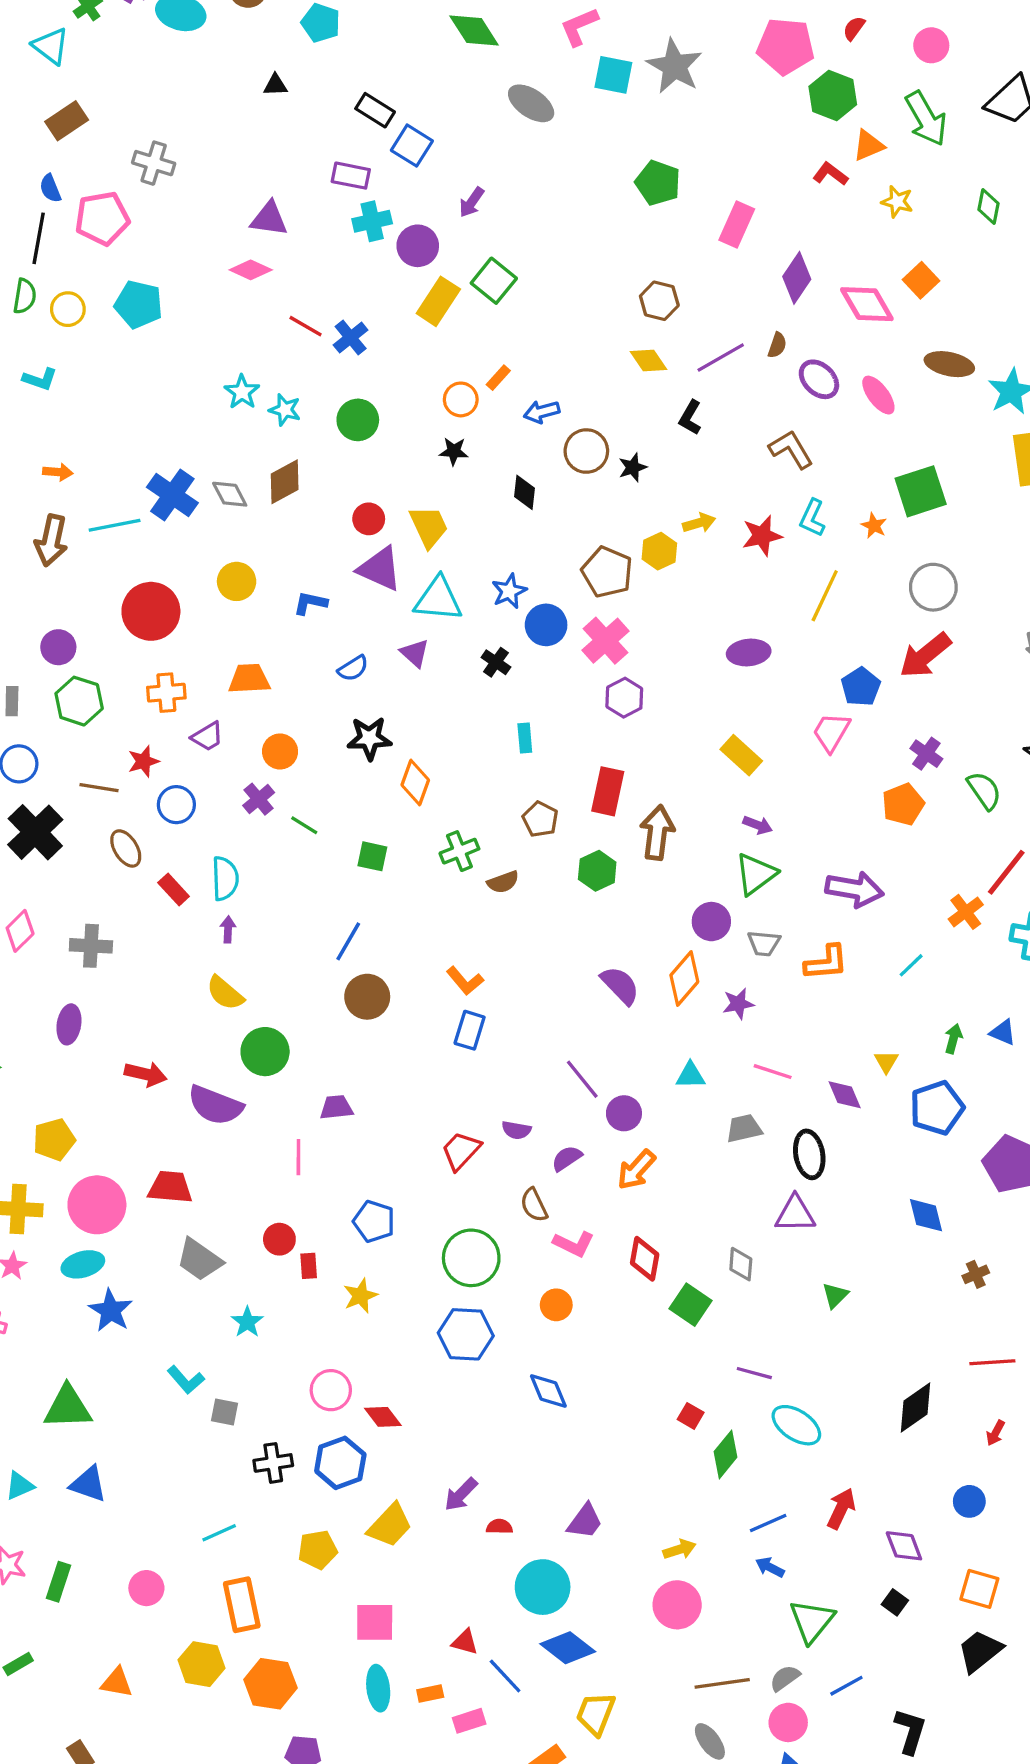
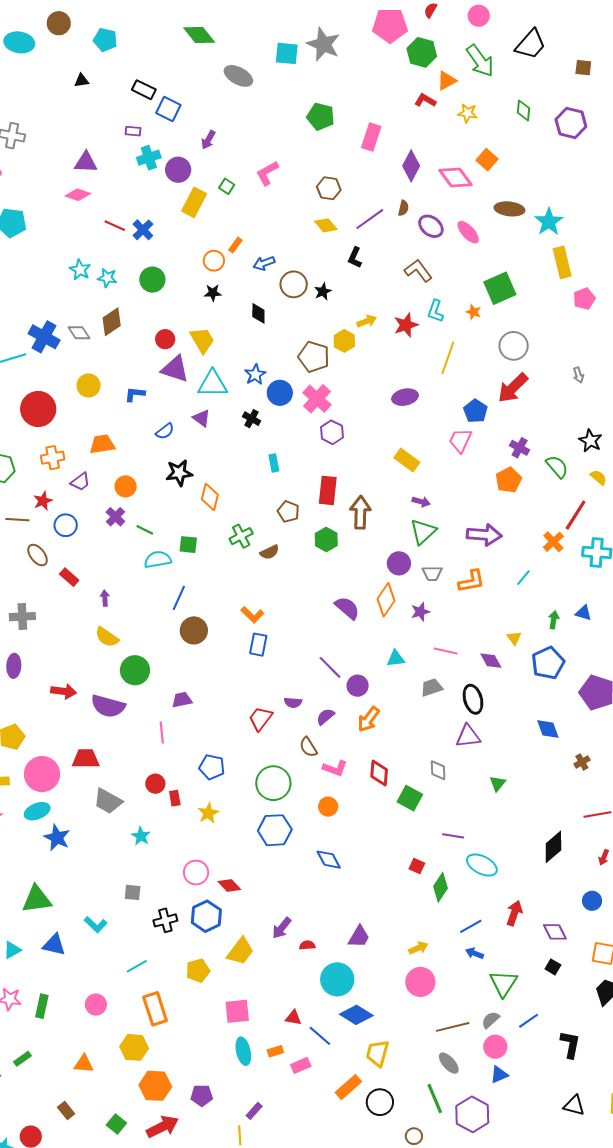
pink L-shape: (579, 27) -> (267, 173), moved
purple rectangle: (351, 176) -> (133, 131), size x0.7
green square: (494, 281) -> (227, 186), size x0.6
cyan semicircle: (225, 878) -> (158, 560), moved, turned -92
cyan L-shape: (186, 1380) -> (96, 925), moved
orange hexagon: (270, 1684) -> (155, 1086), moved

